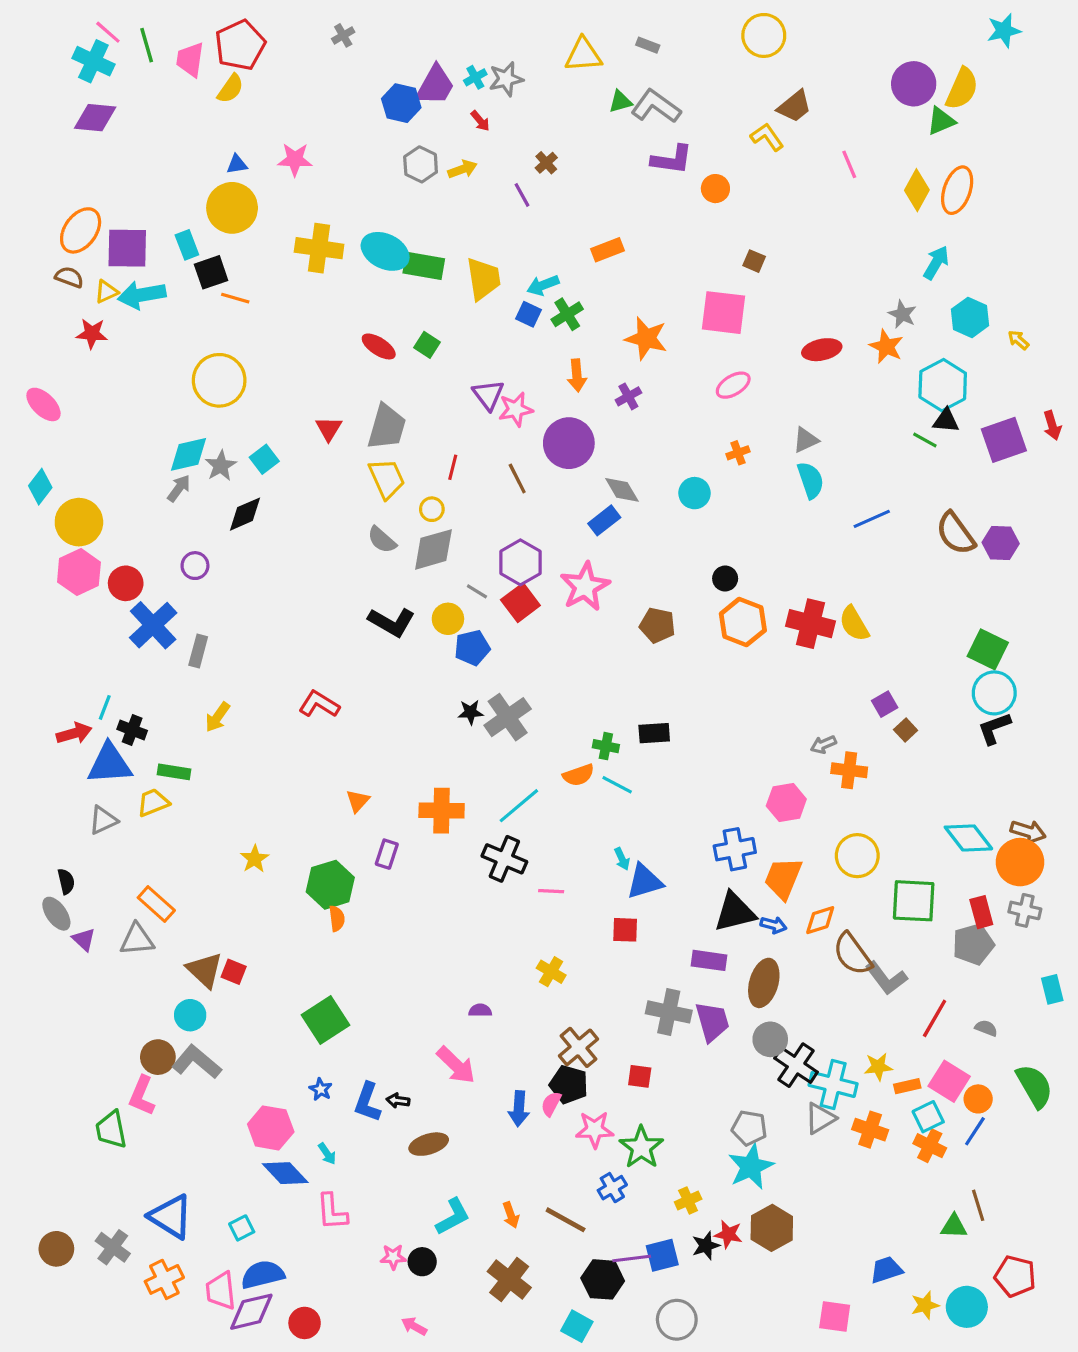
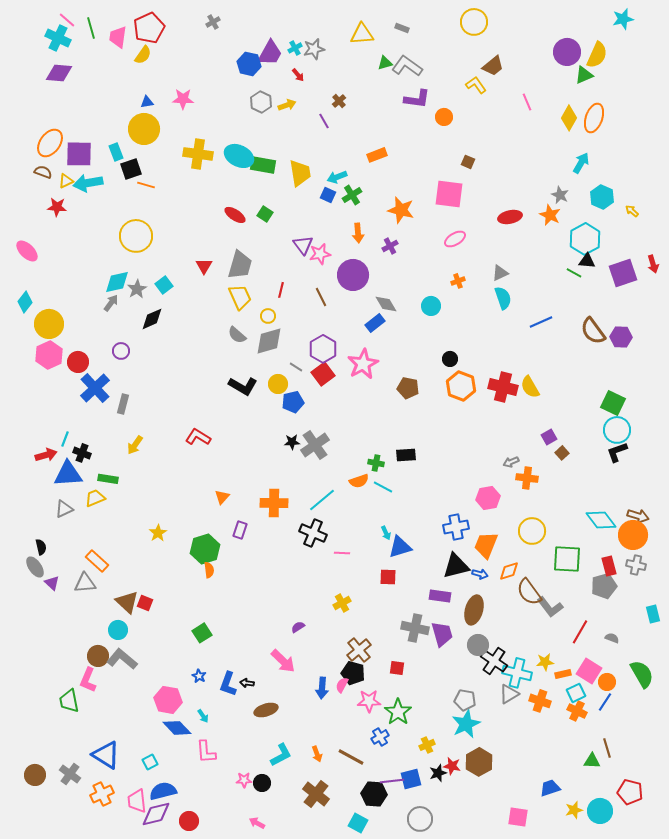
yellow cross: (551, 972) -> (342, 603), turned 30
purple semicircle: (480, 1010) -> (298, 627), turned -32
green square: (325, 1020) -> (202, 633), size x0.7

